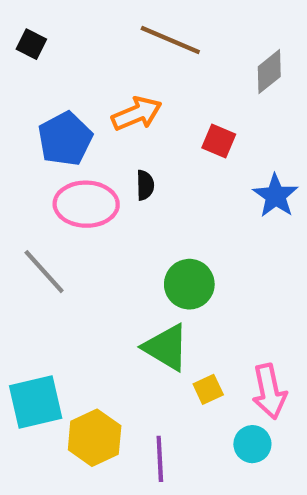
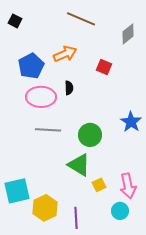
blue star: (276, 196) -> (131, 122), moved
gray line: (44, 272) -> (48, 130), moved, turned -45

